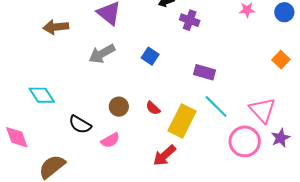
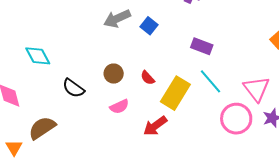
gray arrow: (102, 54) -> (117, 19), moved
pink semicircle: (110, 140) -> (119, 107), moved

